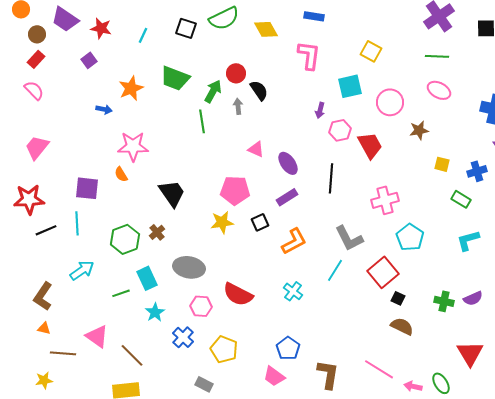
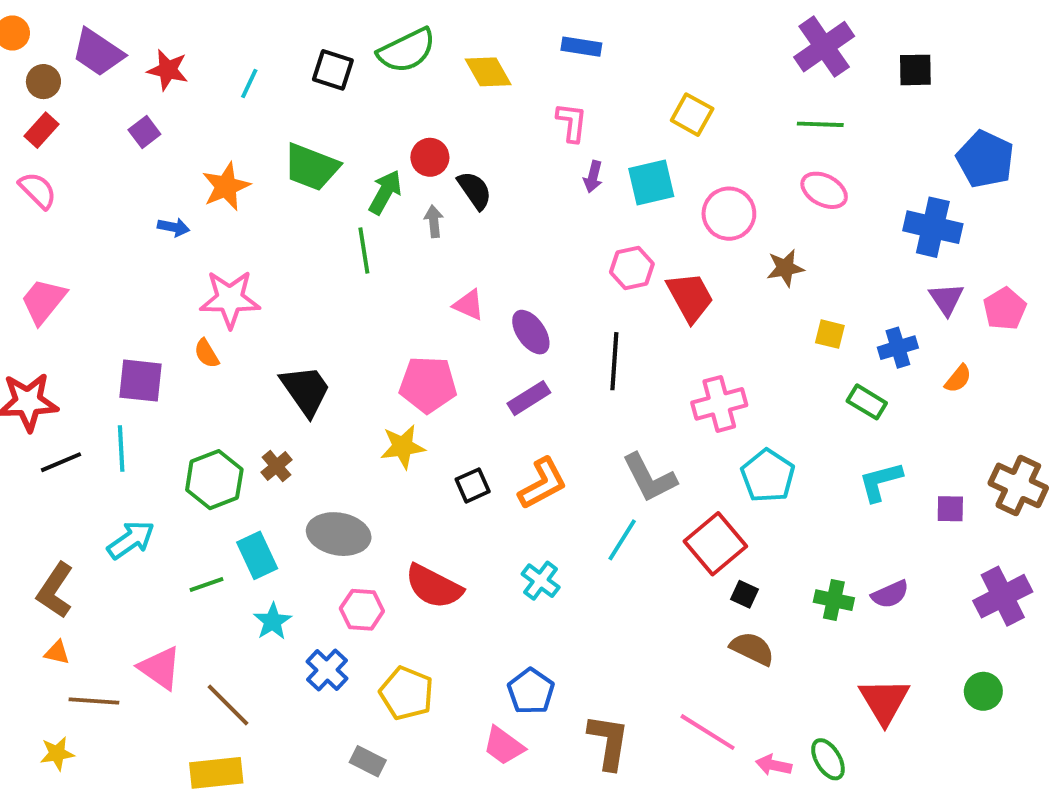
pink L-shape: (309, 55) -> (572, 122), size x0.7
purple arrow: (320, 110) -> (593, 177), moved
black square: (260, 222) -> (473, 485), moved

